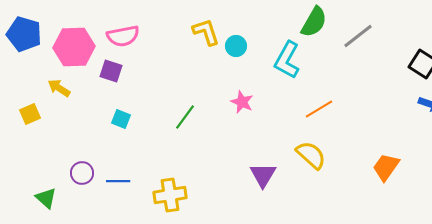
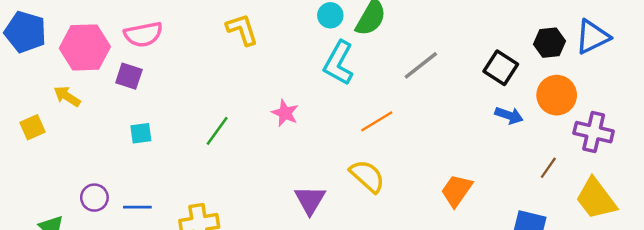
gray line: (358, 36) -> (421, 65), moved
cyan circle: (236, 46) -> (330, 15), moved
cyan square: (121, 119) -> (141, 133), turned -30

